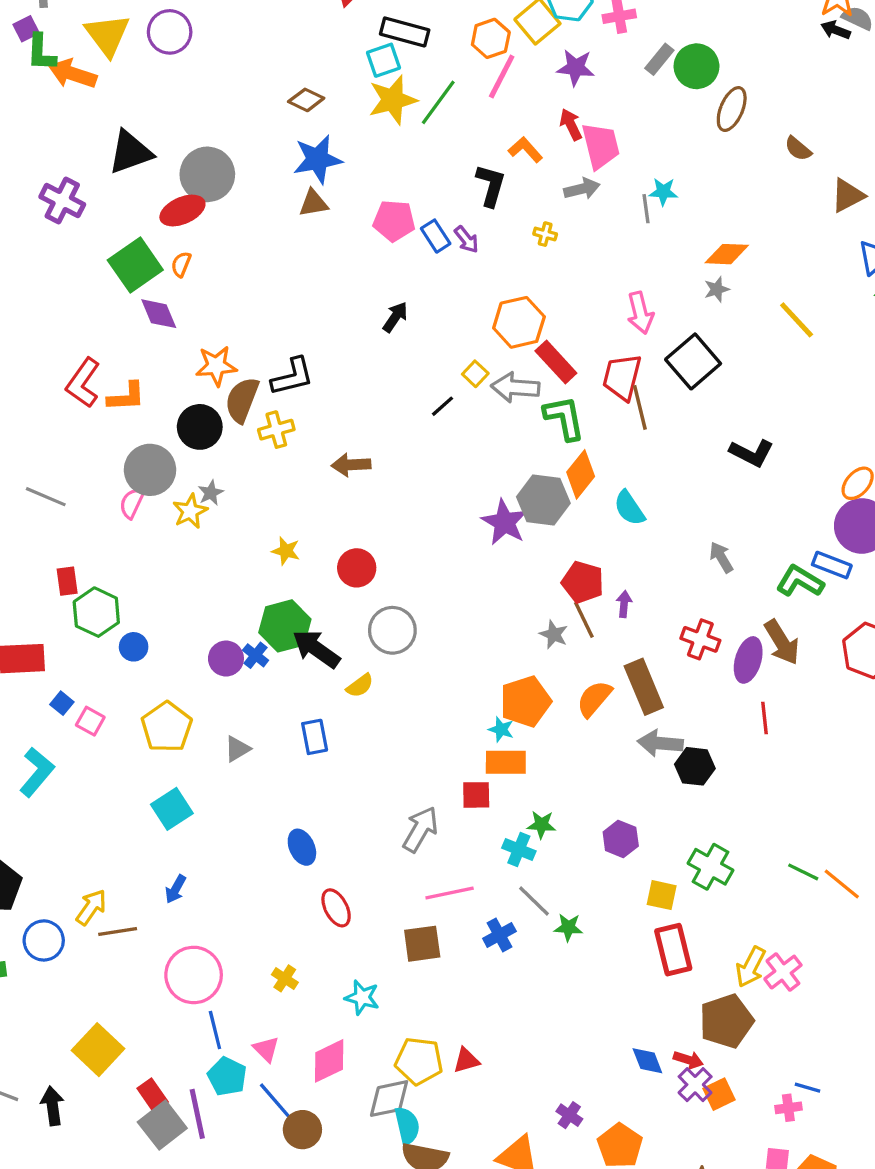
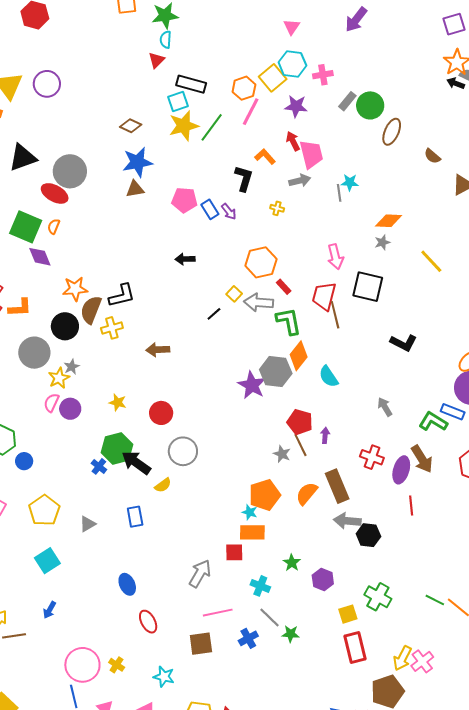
red ellipse: (182, 211) -> (55, 193), turned 52
green square: (135, 265) -> (26, 227), turned -32
black arrow: (395, 317) -> (185, 259), turned -126
black square: (693, 361) -> (368, 287), turned -36
red rectangle: (556, 362) -> (284, 287), size x0.6
pink semicircle: (132, 503) -> (52, 403), moved
purple circle: (226, 659) -> (70, 409), moved
green star: (541, 825) -> (292, 563), moved, turned 30
yellow square: (662, 895) -> (348, 614), turned -30
pink circle: (194, 975) -> (82, 665), moved

